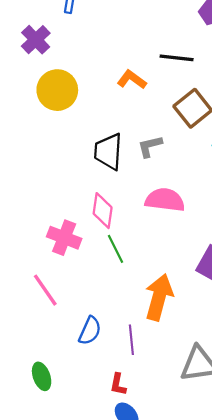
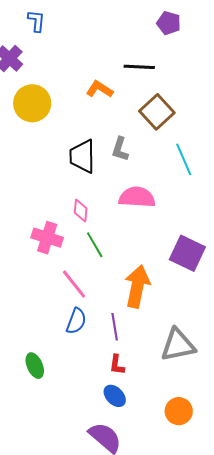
gray L-shape: (150, 146) -> (120, 149), turned -55
pink diamond: (103, 211) -> (81, 211), size x0.7
pink line: (45, 290) -> (74, 284), moved
red L-shape: (118, 384) -> (117, 365), moved

